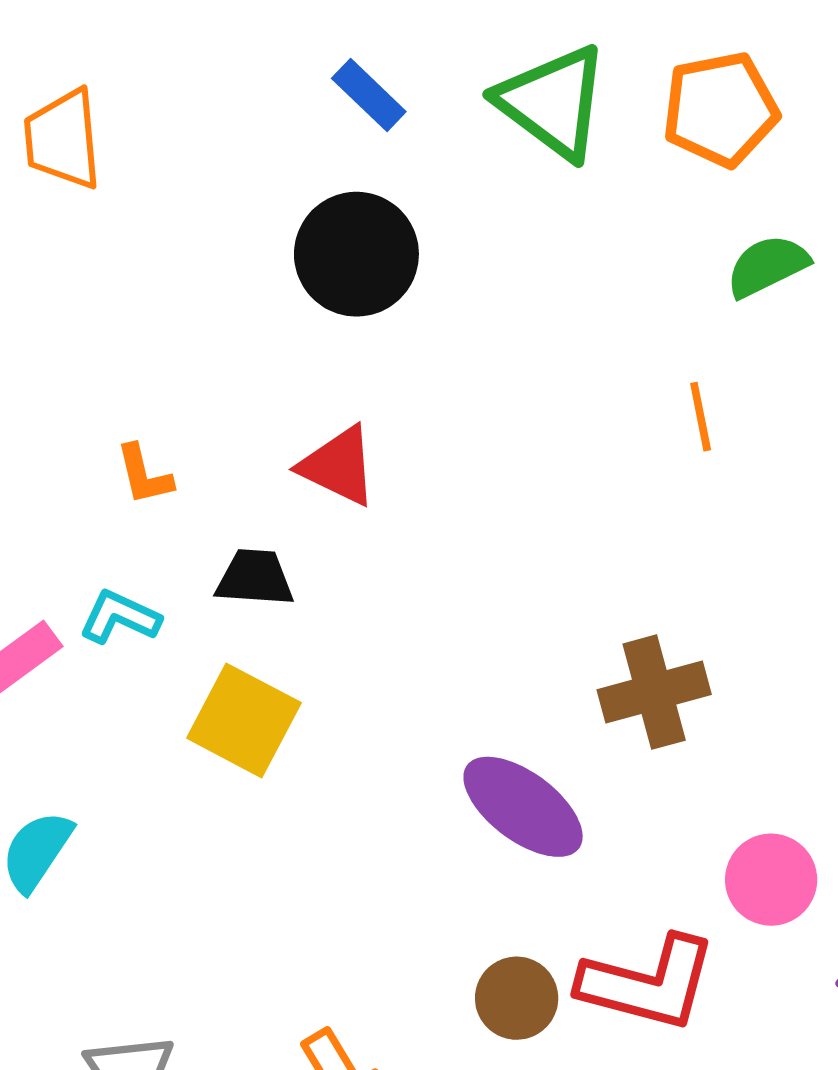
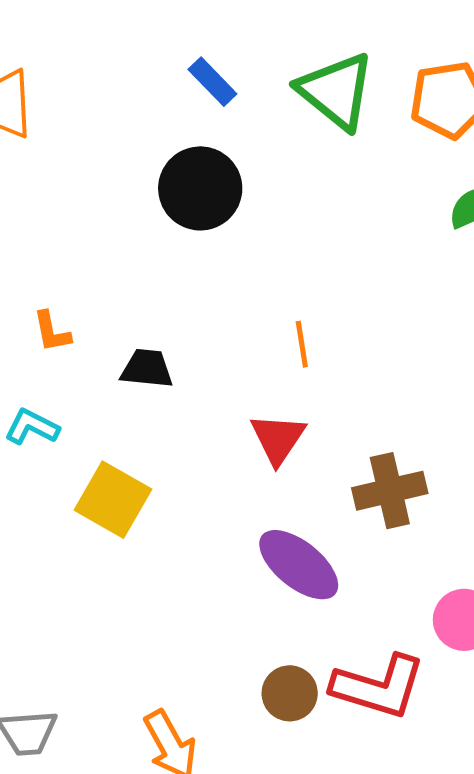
orange line: (701, 417) -> (302, 344), moved
red triangle: (338, 466) -> (278, 439), moved, turned 36
black trapezoid: (255, 578) -> (147, 369), moved

